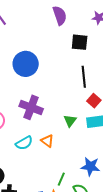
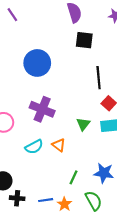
black square: (80, 42) -> (84, 40), moved
green line: (61, 179) -> (74, 177), moved

